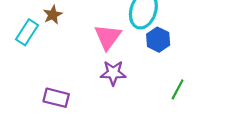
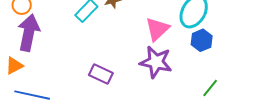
purple star: (113, 73) -> (156, 62), size x1.4

